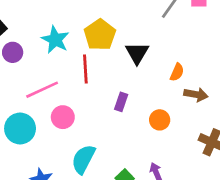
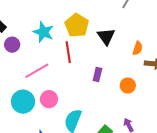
pink circle: (63, 117) -> (49, 99), moved

